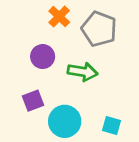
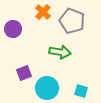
purple circle: (43, 57) -> (13, 29), moved

